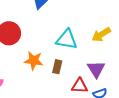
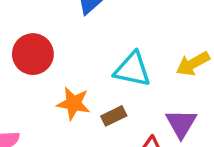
brown rectangle: (57, 67) -> (114, 116), turned 48

